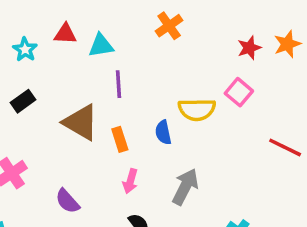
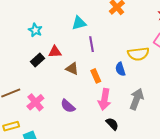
red triangle: (65, 34) -> (55, 52), moved
brown triangle: (81, 122) -> (72, 69), size x0.6
pink arrow: (130, 181) -> (104, 99), size x1.5
purple semicircle: (67, 201) -> (68, 106), moved

